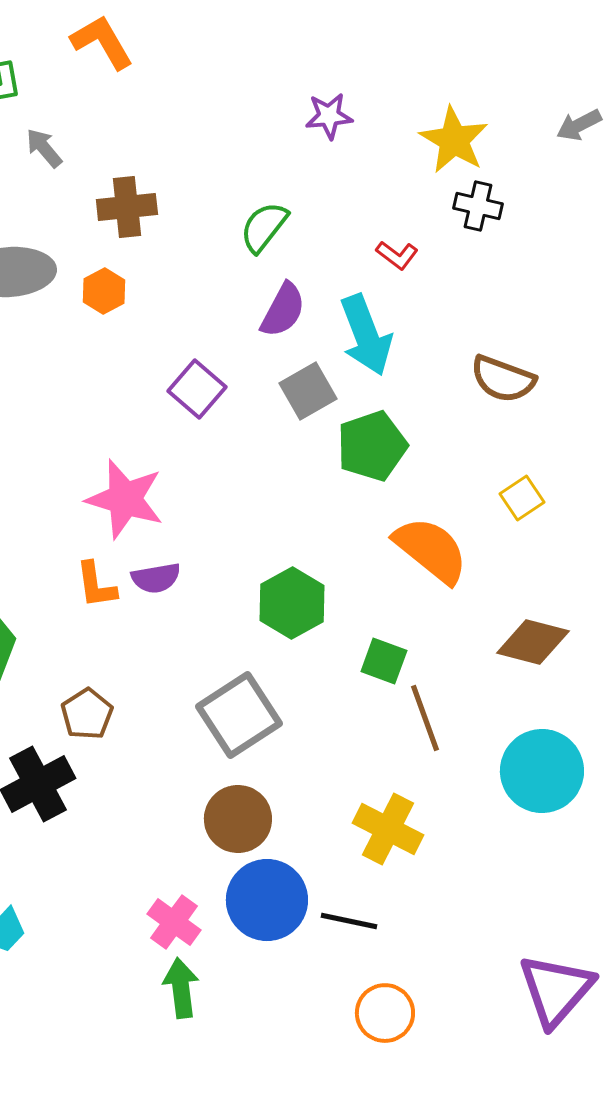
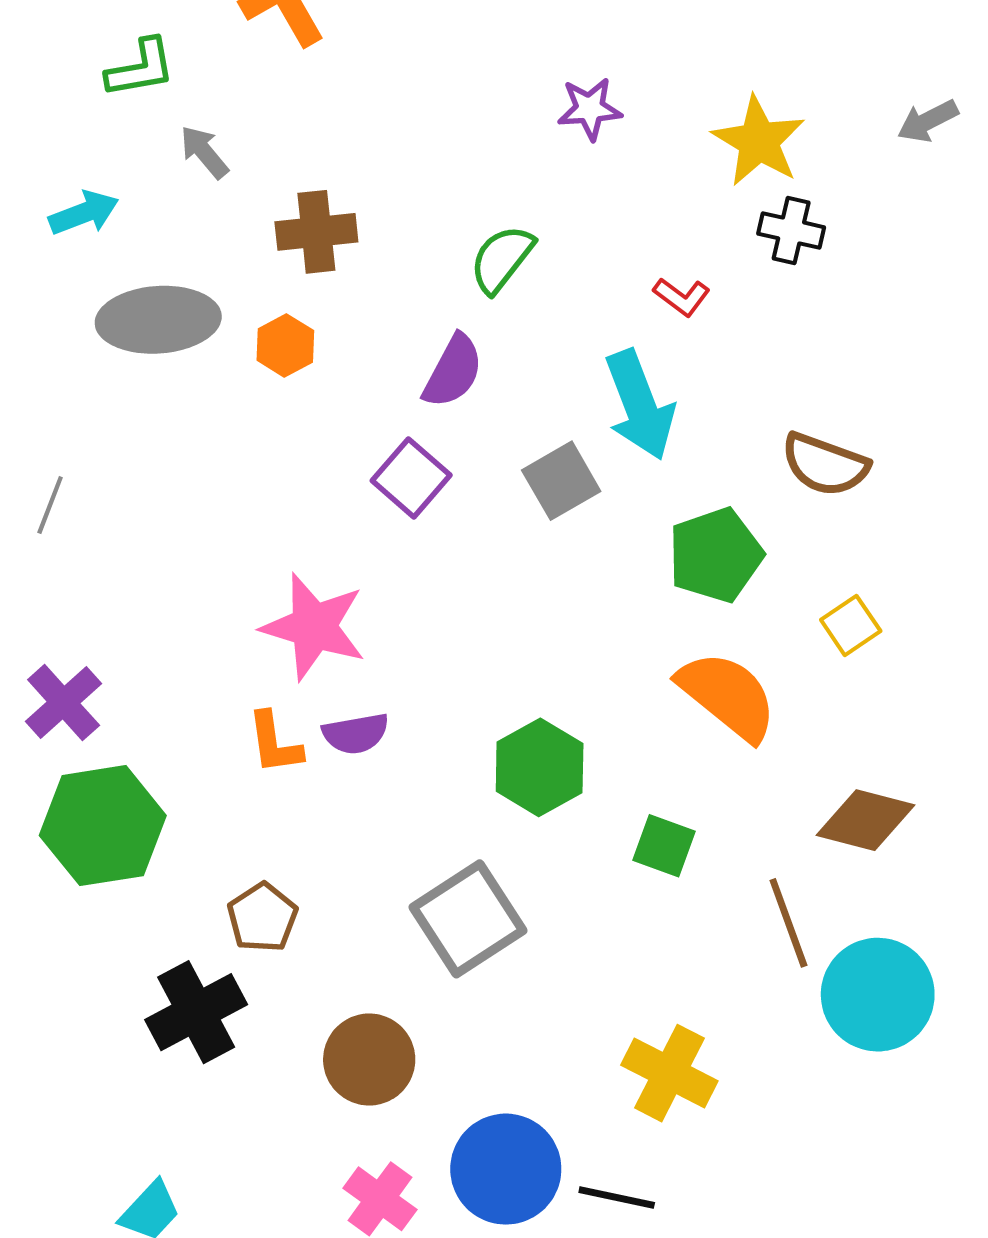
purple semicircle: (283, 310) -> (453, 371), moved
green pentagon: (372, 446) -> (715, 555), moved
brown line: (425, 718) -> (788, 923), moved
brown circle: (238, 819) -> (369, 1060), moved

